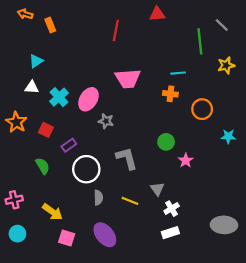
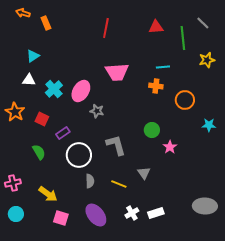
red triangle: (157, 14) -> (156, 27), moved
white cross: (172, 209) -> (132, 213), moved

